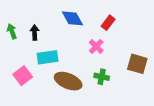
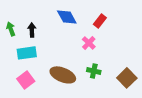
cyan rectangle: (48, 57) -> (27, 53), moved
brown square: (137, 64) -> (127, 78), moved, turned 30
pink square: (23, 76) -> (26, 80), moved

